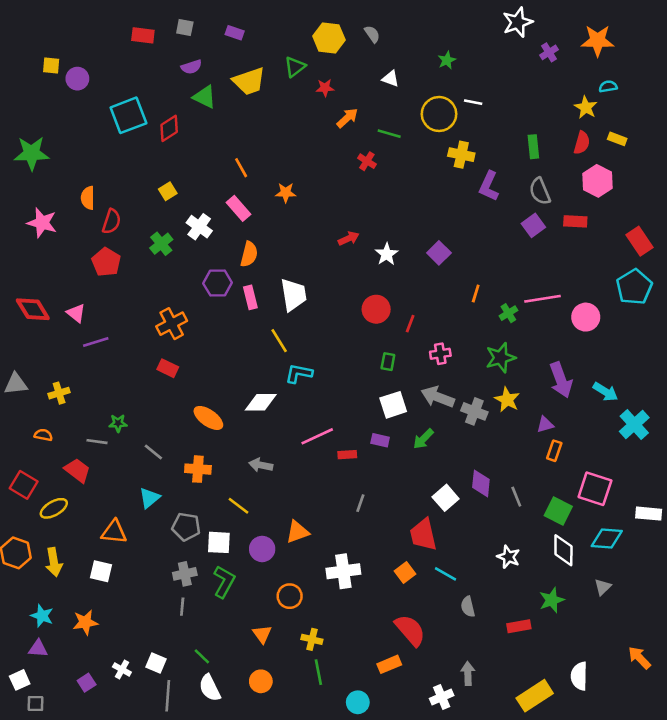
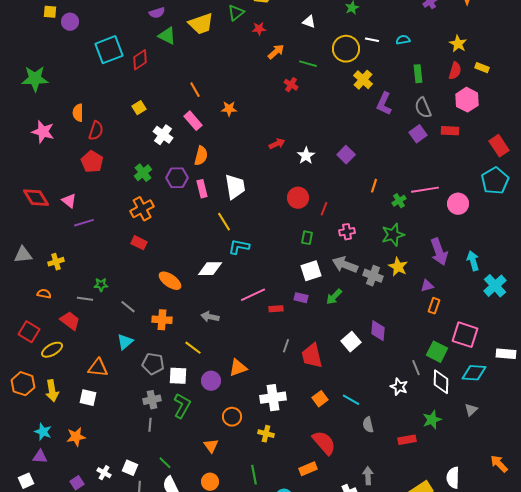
cyan semicircle: (608, 86) -> (403, 40), moved
yellow cross: (461, 155) -> (363, 80), turned 30
green cross: (161, 244) -> (143, 173), moved
cyan arrow: (605, 392) -> (473, 261), turned -138
gray line: (516, 497) -> (416, 368), moved
red trapezoid: (423, 535) -> (312, 356), moved
yellow cross: (312, 639) -> (266, 434), moved

